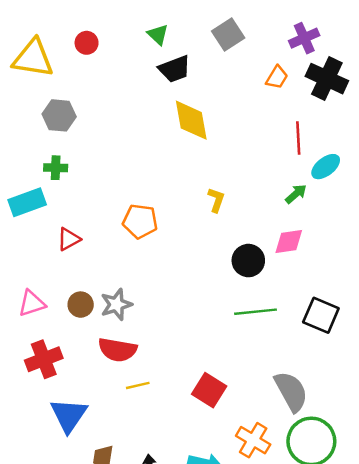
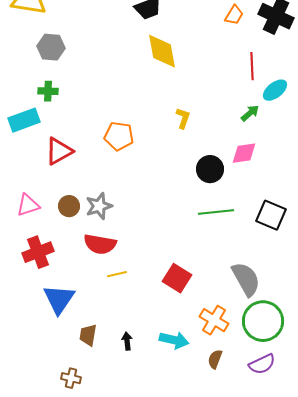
red triangle: (69, 239) -> (59, 151), size x1.4

